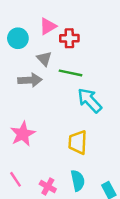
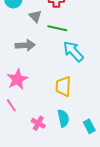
gray arrow: (30, 80) -> (25, 45), moved
pink line: (16, 179) -> (11, 105), moved

